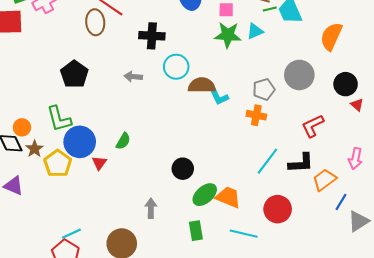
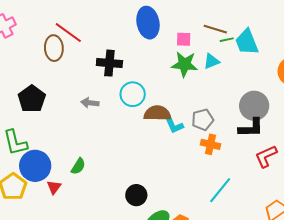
gray pentagon: (264, 89) -> (203, 120), moved
black L-shape: (301, 163) -> (251, 128), moved

